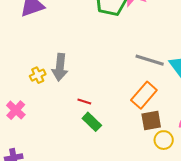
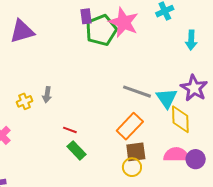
gray arrow: (60, 67) -> (47, 95), size x0.6
yellow circle: (164, 140) -> (132, 167), moved

